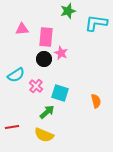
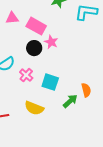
pink rectangle: (46, 37) -> (36, 26), turned -66
green arrow: (47, 112) -> (70, 101), moved
yellow semicircle: (44, 135) -> (34, 108), moved

